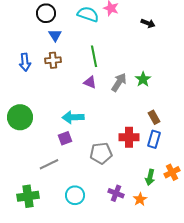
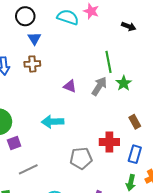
green line: (94, 56) -> (108, 62), moved
purple square: (65, 138) -> (14, 143), moved
blue rectangle: (154, 139) -> (135, 154), moved

